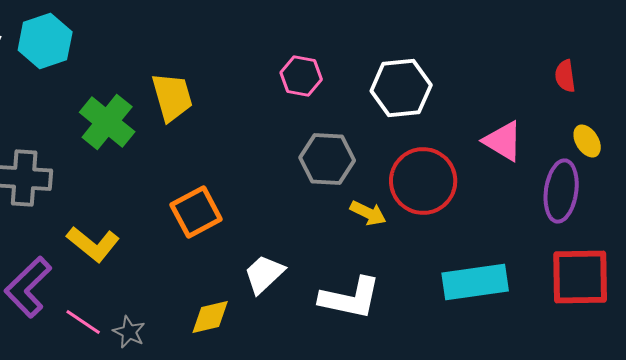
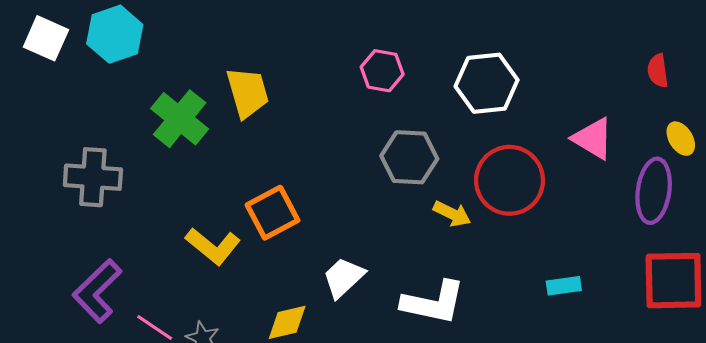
yellow L-shape: (93, 244) -> (213, 246), moved
cyan rectangle: (475, 282) -> (564, 286), size x0.5

